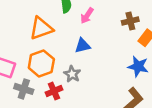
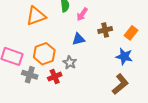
brown cross: (130, 21) -> (105, 30), moved
orange triangle: (41, 28) -> (36, 16), moved

